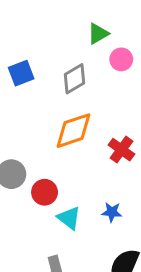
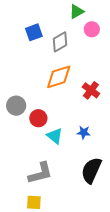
blue square: (21, 73) -> (34, 32), moved

